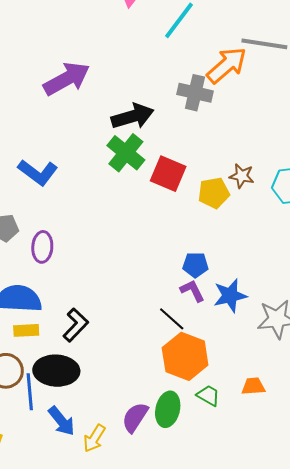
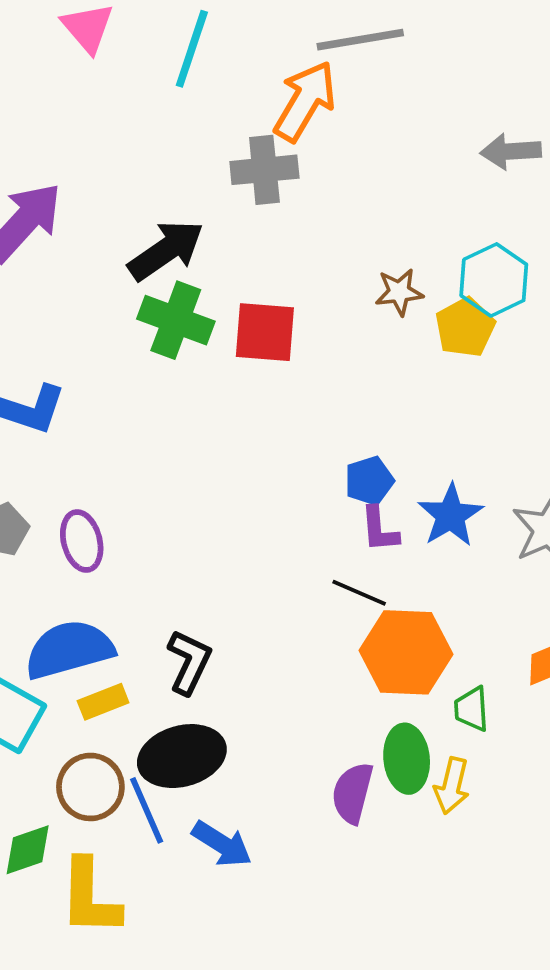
yellow pentagon: (214, 193) -> (465, 327), moved
purple L-shape: (192, 291) -> (379, 529), turned -140
green trapezoid: (208, 395) -> (472, 709), turned -105
yellow arrow: (94, 438) -> (452, 786), moved

